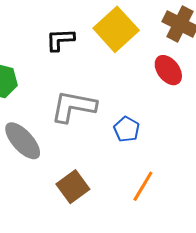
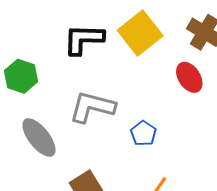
black L-shape: (60, 40) -> (84, 39), size x1.4

